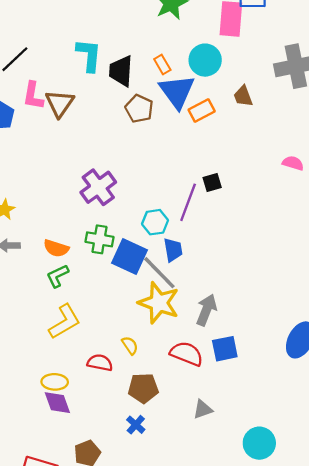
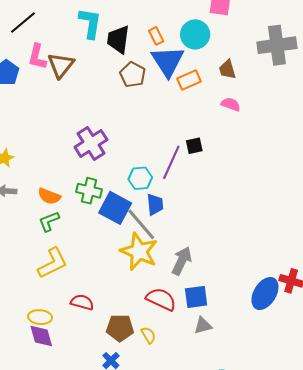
pink semicircle: (293, 163) -> (231, 104), moved
yellow semicircle: (130, 345) -> (148, 335), moved
gray triangle: (203, 409) -> (203, 326), moved

